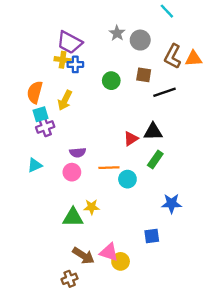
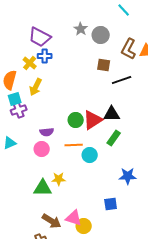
yellow cross: (63, 60) -> (30, 63), moved, turned 32
green circle: (111, 81) -> (76, 120), moved
red triangle: (131, 139) -> (93, 120), size x1.5

